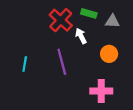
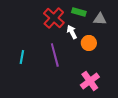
orange circle: (109, 54) -> (89, 43), moved
pink cross: (101, 91) -> (90, 81), turned -36

